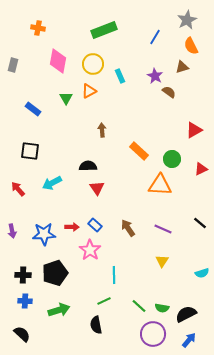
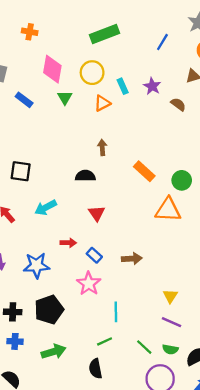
purple star: (155, 76) -> (152, 86), moved
orange triangle: (89, 91) -> (102, 103), moved
green triangle: (66, 98) -> (65, 98), moved
blue rectangle: (33, 109) -> (24, 100), moved
black semicircle: (88, 166) -> (85, 176), moved
red arrow: (72, 227) -> (68, 243), moved
brown arrow: (128, 228) -> (132, 259), turned 120
purple line: (163, 229) -> (171, 322), moved

